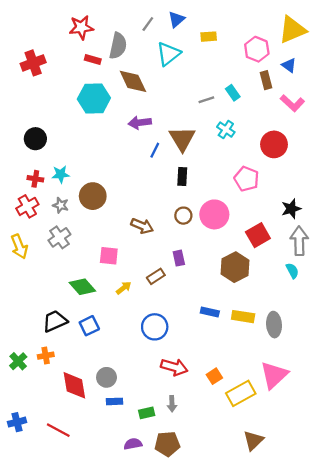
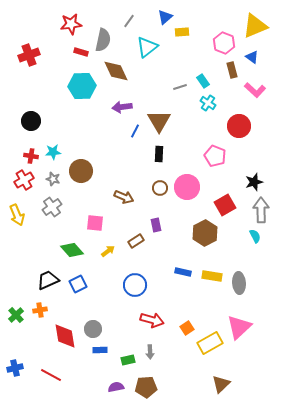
blue triangle: (176, 19) -> (165, 17), moved
cyan cross: (226, 130) -> (208, 103), moved

